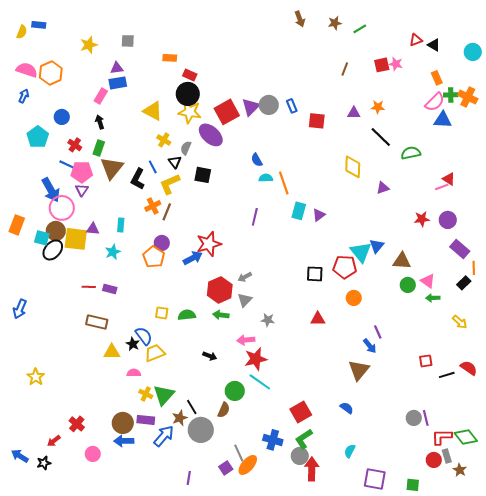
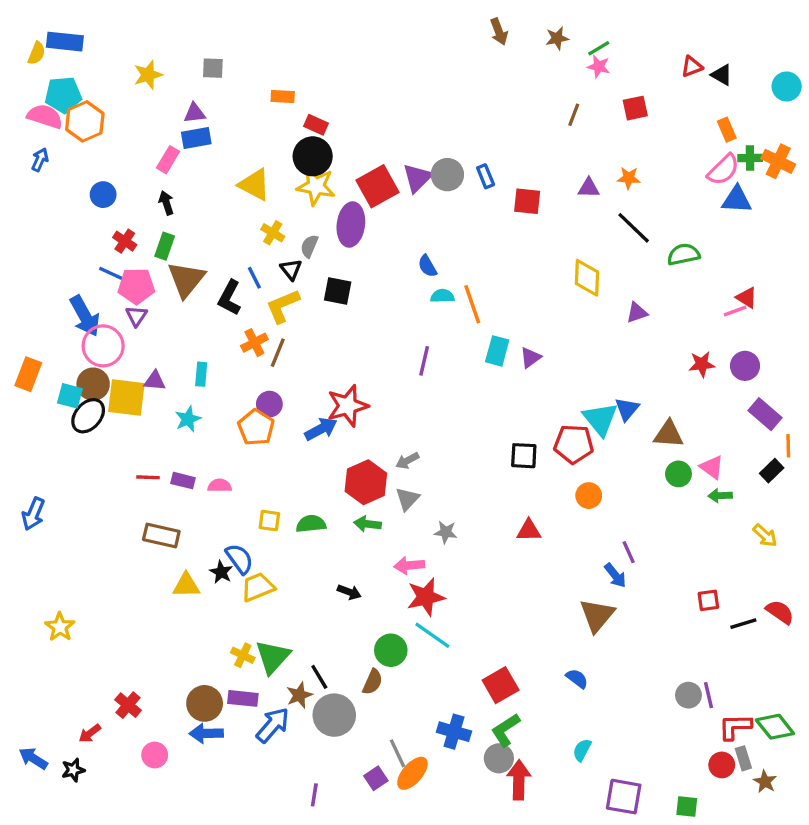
blue rectangle: (39, 25) -> (65, 42), size x1.5
pink star: (396, 64) -> (599, 67), moved
purple ellipse: (211, 135) -> (351, 224), turned 55
cyan pentagon: (38, 137) -> (63, 95), moved, turned 30
pink semicircle: (134, 373) -> (220, 486), moved

